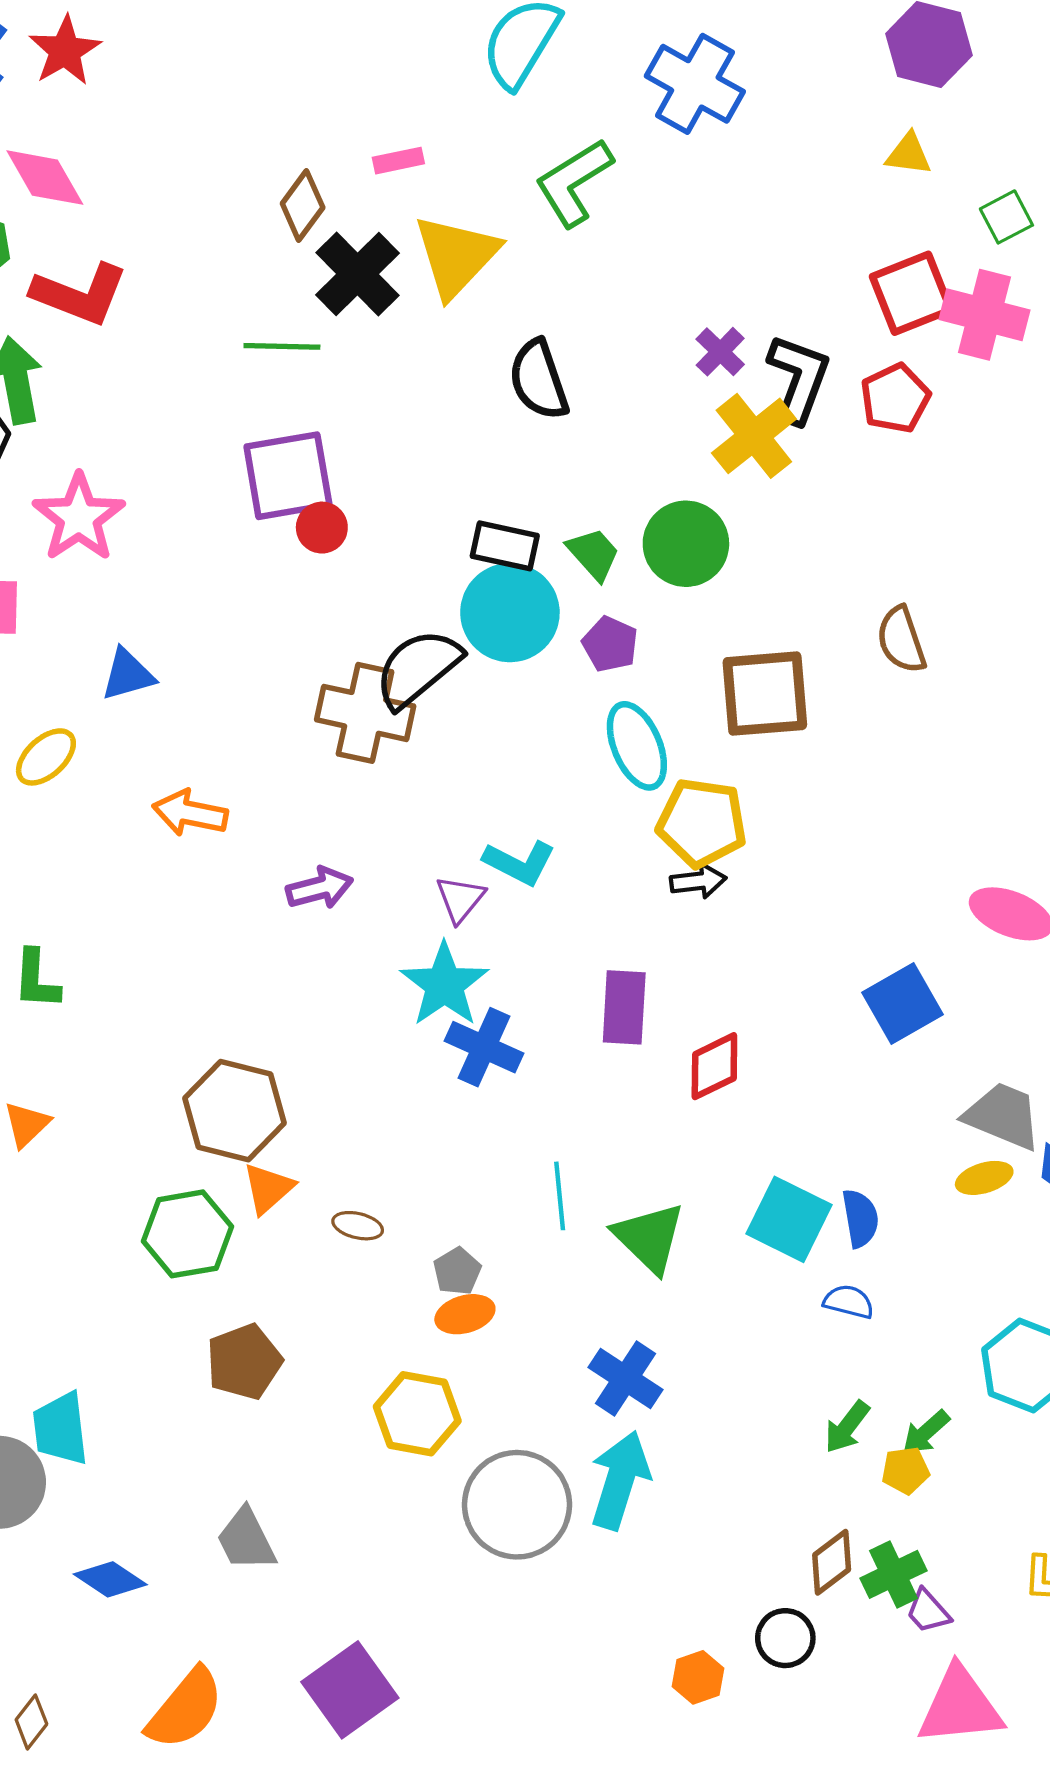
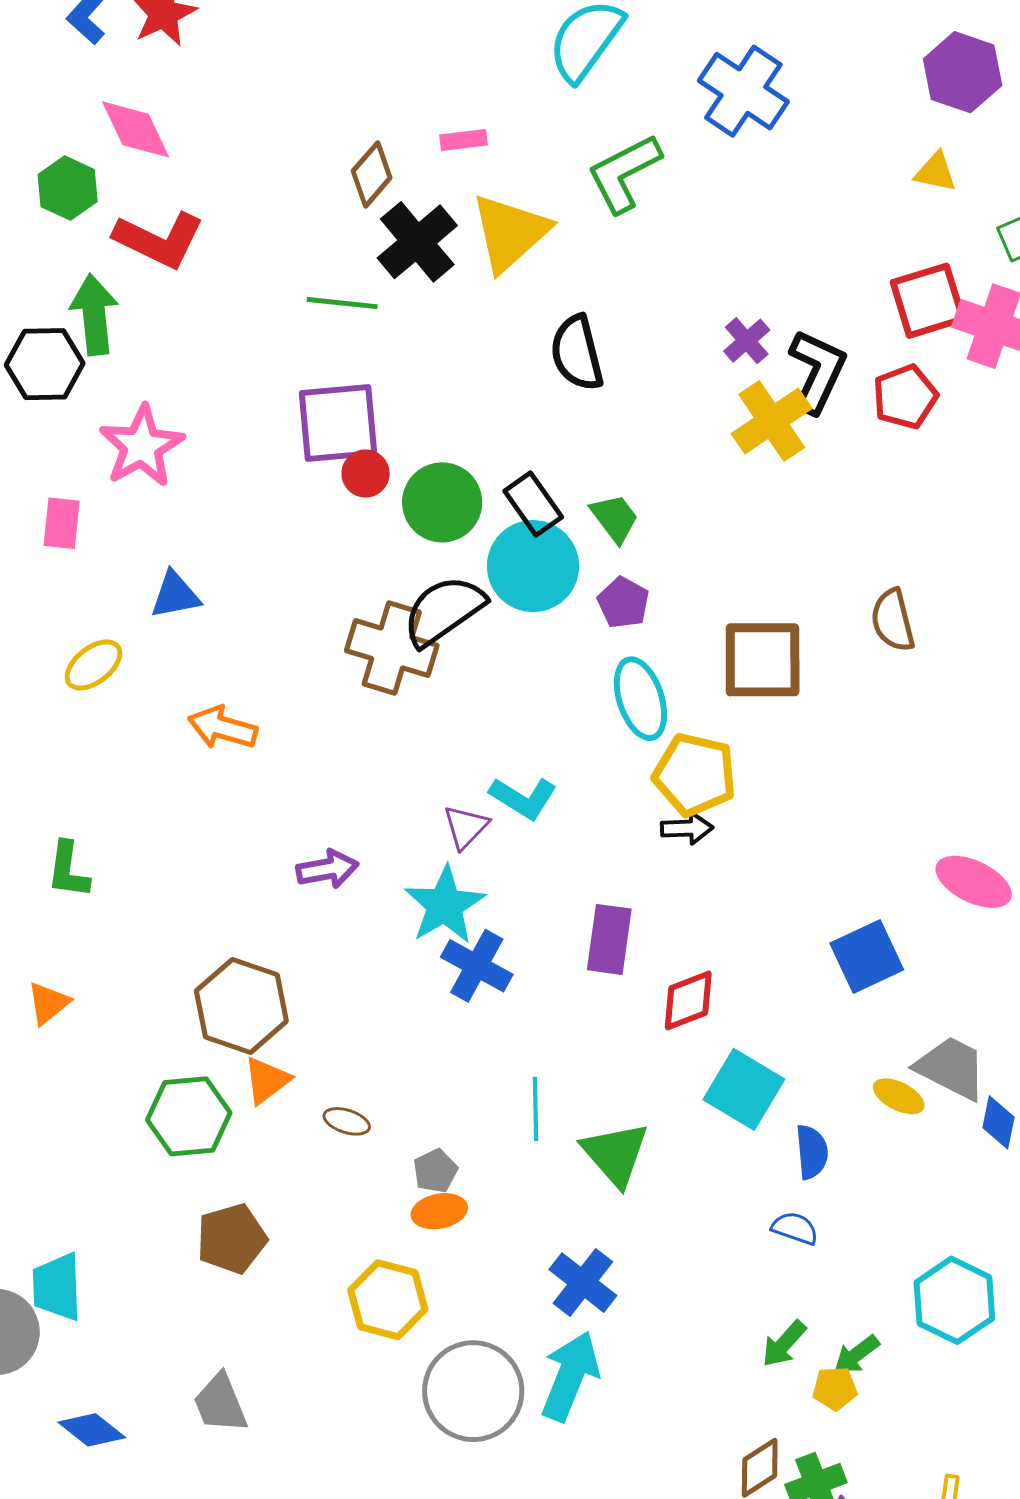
green circle: (686, 544) -> (442, 502), moved
black rectangle: (505, 546) -> (533, 504), turned 38
purple arrow: (320, 888) -> (327, 869), moved
yellow ellipse: (984, 1178) -> (899, 1096), moved, turned 39
cyan square: (789, 1219) -> (744, 1089), moved

